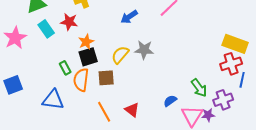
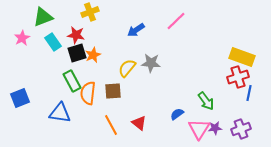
pink star: (15, 38) -> (22, 38), moved, size x0.7
black square: (88, 57) -> (77, 53), moved
green rectangle: (65, 68) -> (72, 81), size x1.5
purple cross: (223, 100) -> (241, 129), moved

